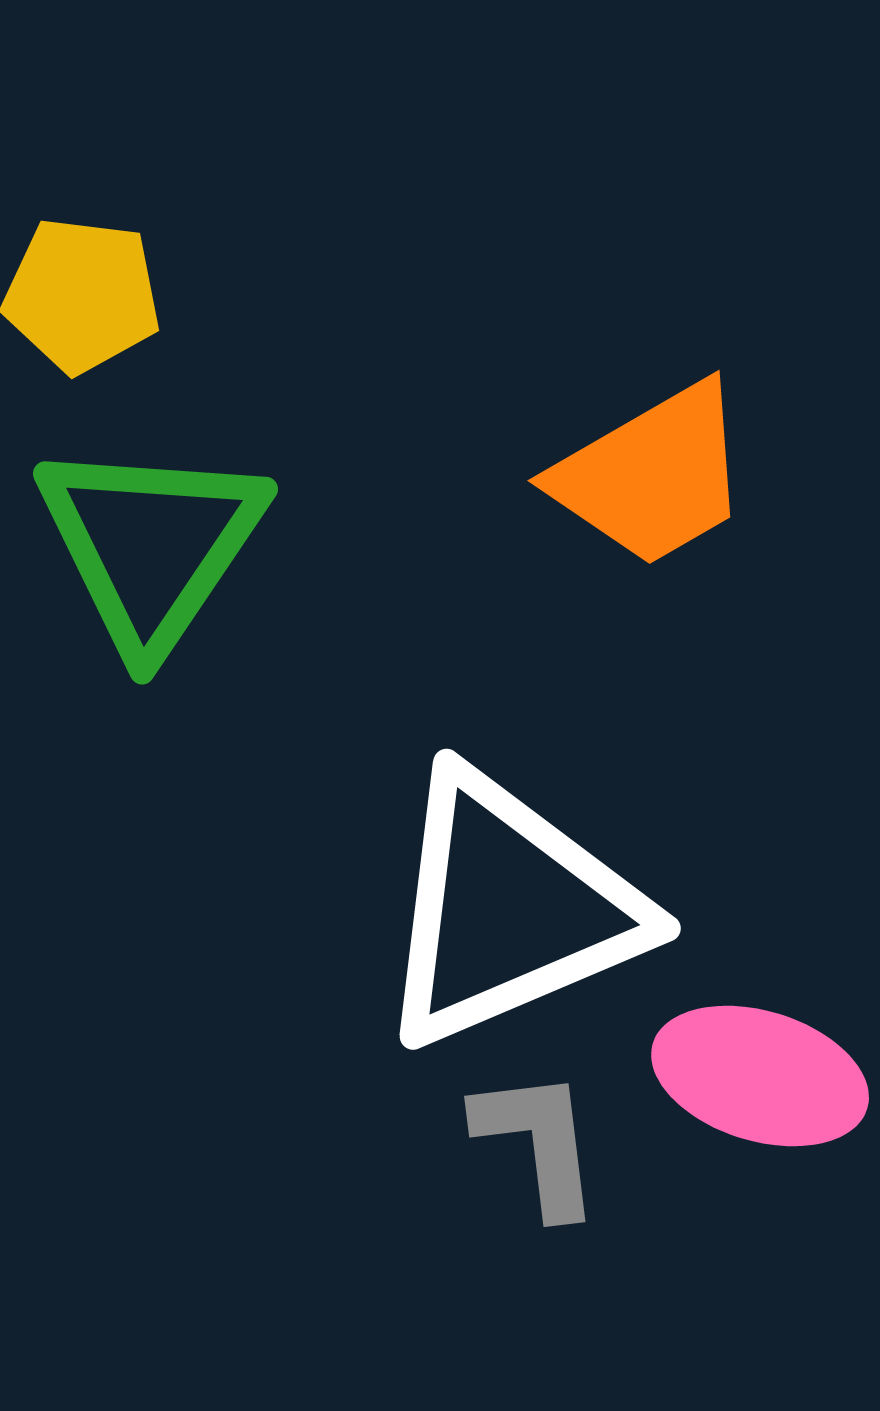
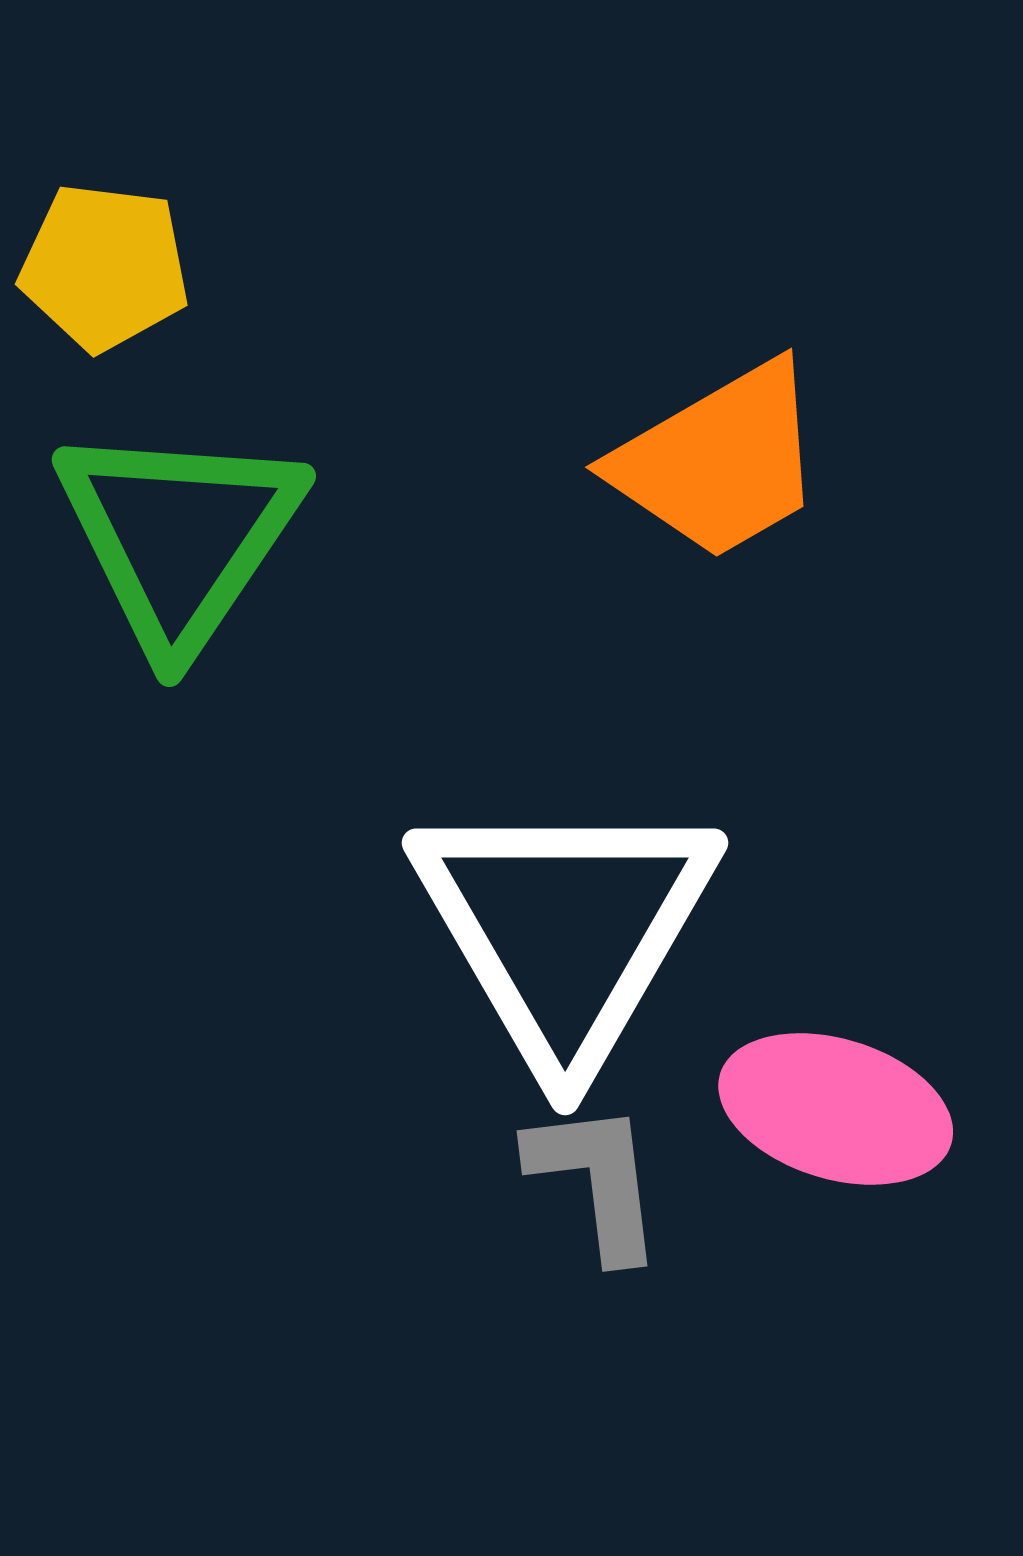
white triangle: (509, 909) -> (565, 929), turned -37

